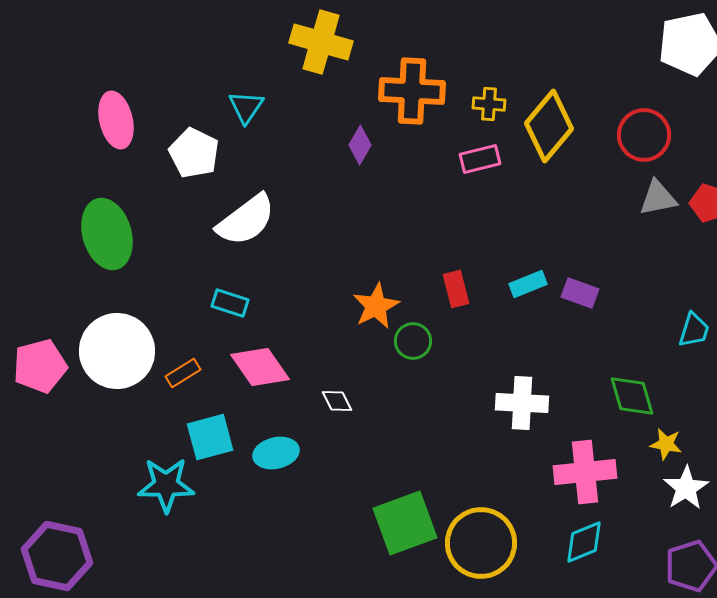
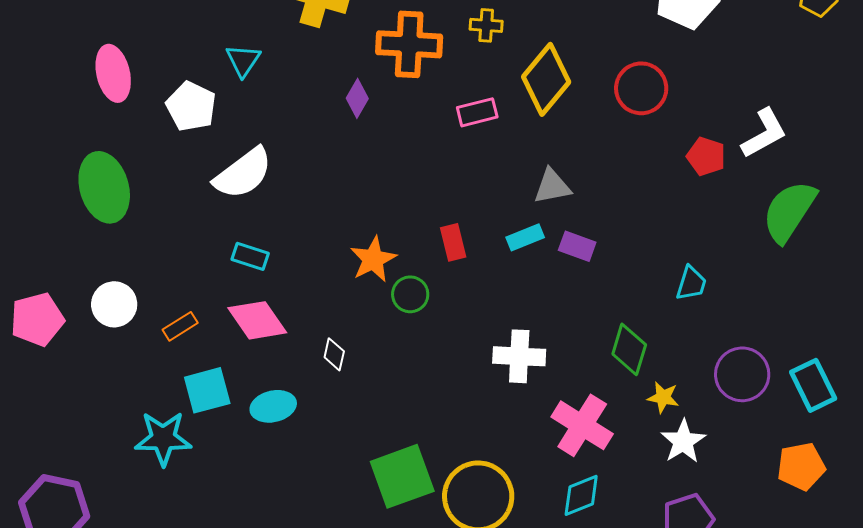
yellow cross: (489, 104) -> (486, 25), moved
gray triangle: (658, 198) -> (552, 186), moved
cyan rectangle: (230, 303) -> (250, 256), moved
white circle: (117, 351) -> (114, 304), size x0.6
green diamond: (632, 396) -> (629, 349), turned 33
white diamond: (337, 401) -> (334, 354), turned 40
pink cross: (585, 472) -> (582, 425), turned 38

